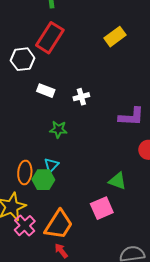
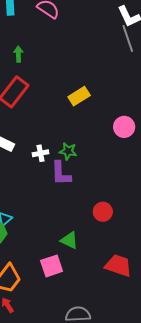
purple L-shape: (131, 117) -> (61, 173), moved, turned 80
green star: (58, 129) -> (68, 151), moved

